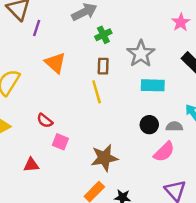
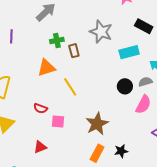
green cross: (103, 35) -> (57, 40), moved, turned 32
orange triangle: (55, 63) -> (46, 68), moved, turned -42
cyan rectangle: (153, 85) -> (129, 52), moved
yellow line: (97, 92) -> (70, 87), moved

